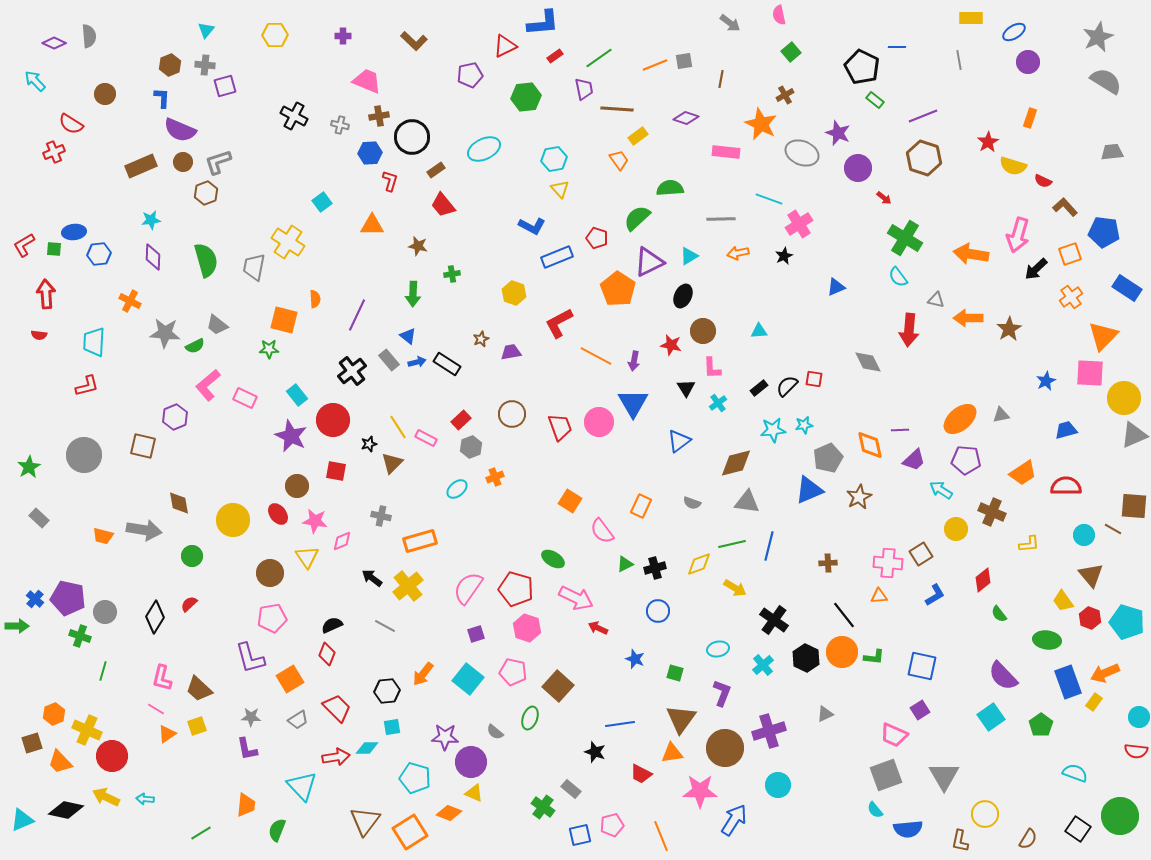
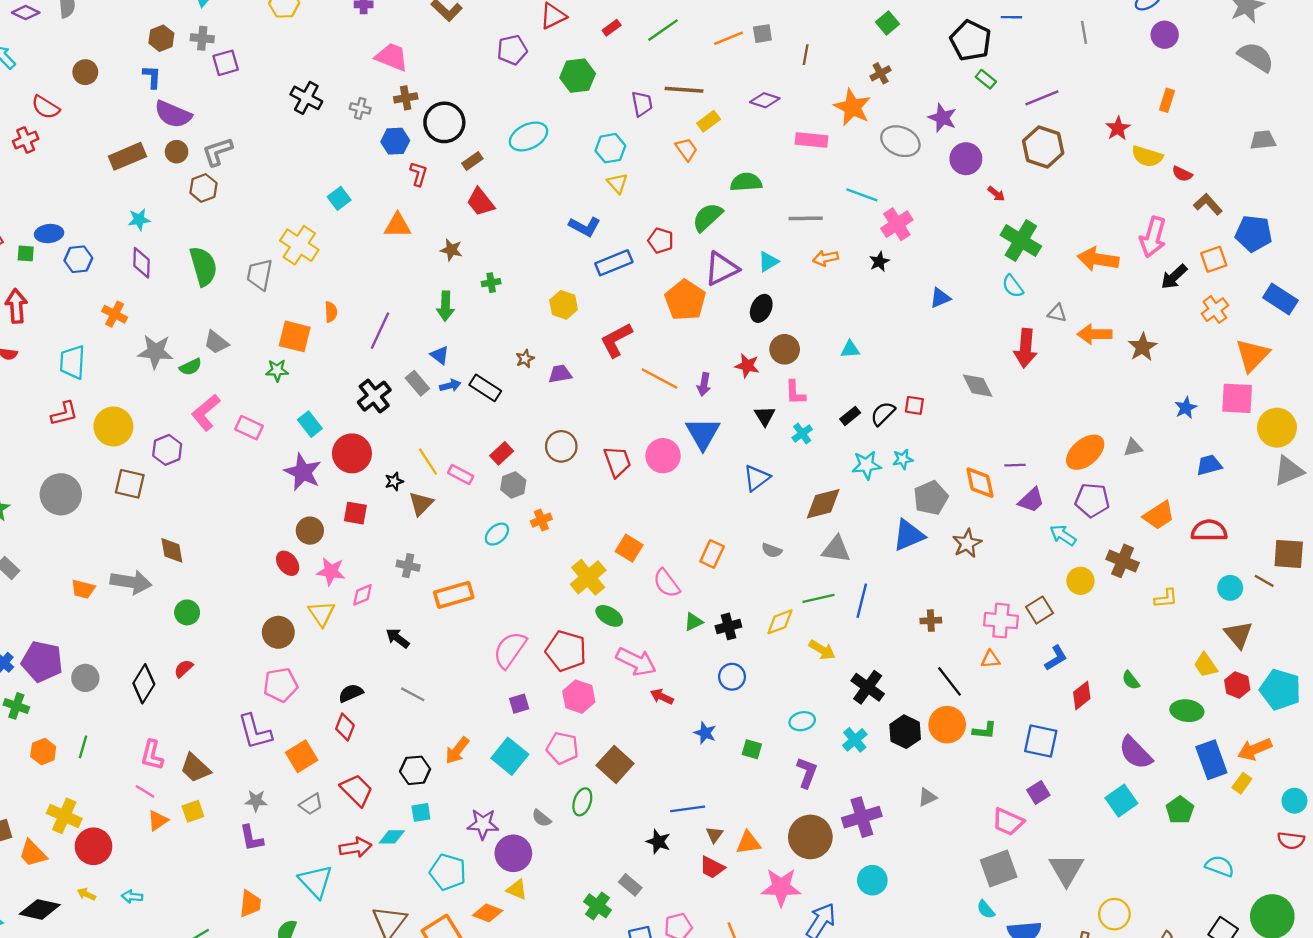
purple trapezoid: (584, 89) -> (642, 104), moved
yellow circle: (233, 520) -> (113, 426), moved
red diamond: (983, 580) -> (1082, 695), moved
yellow cross: (408, 586) -> (588, 577), moved
green cross: (80, 636) -> (16, 706), moved
orange hexagon: (54, 714) -> (43, 752), moved
brown triangle: (681, 719) -> (714, 835), moved, size x0.5
yellow arrow: (106, 797) -> (86, 894), size x0.6

